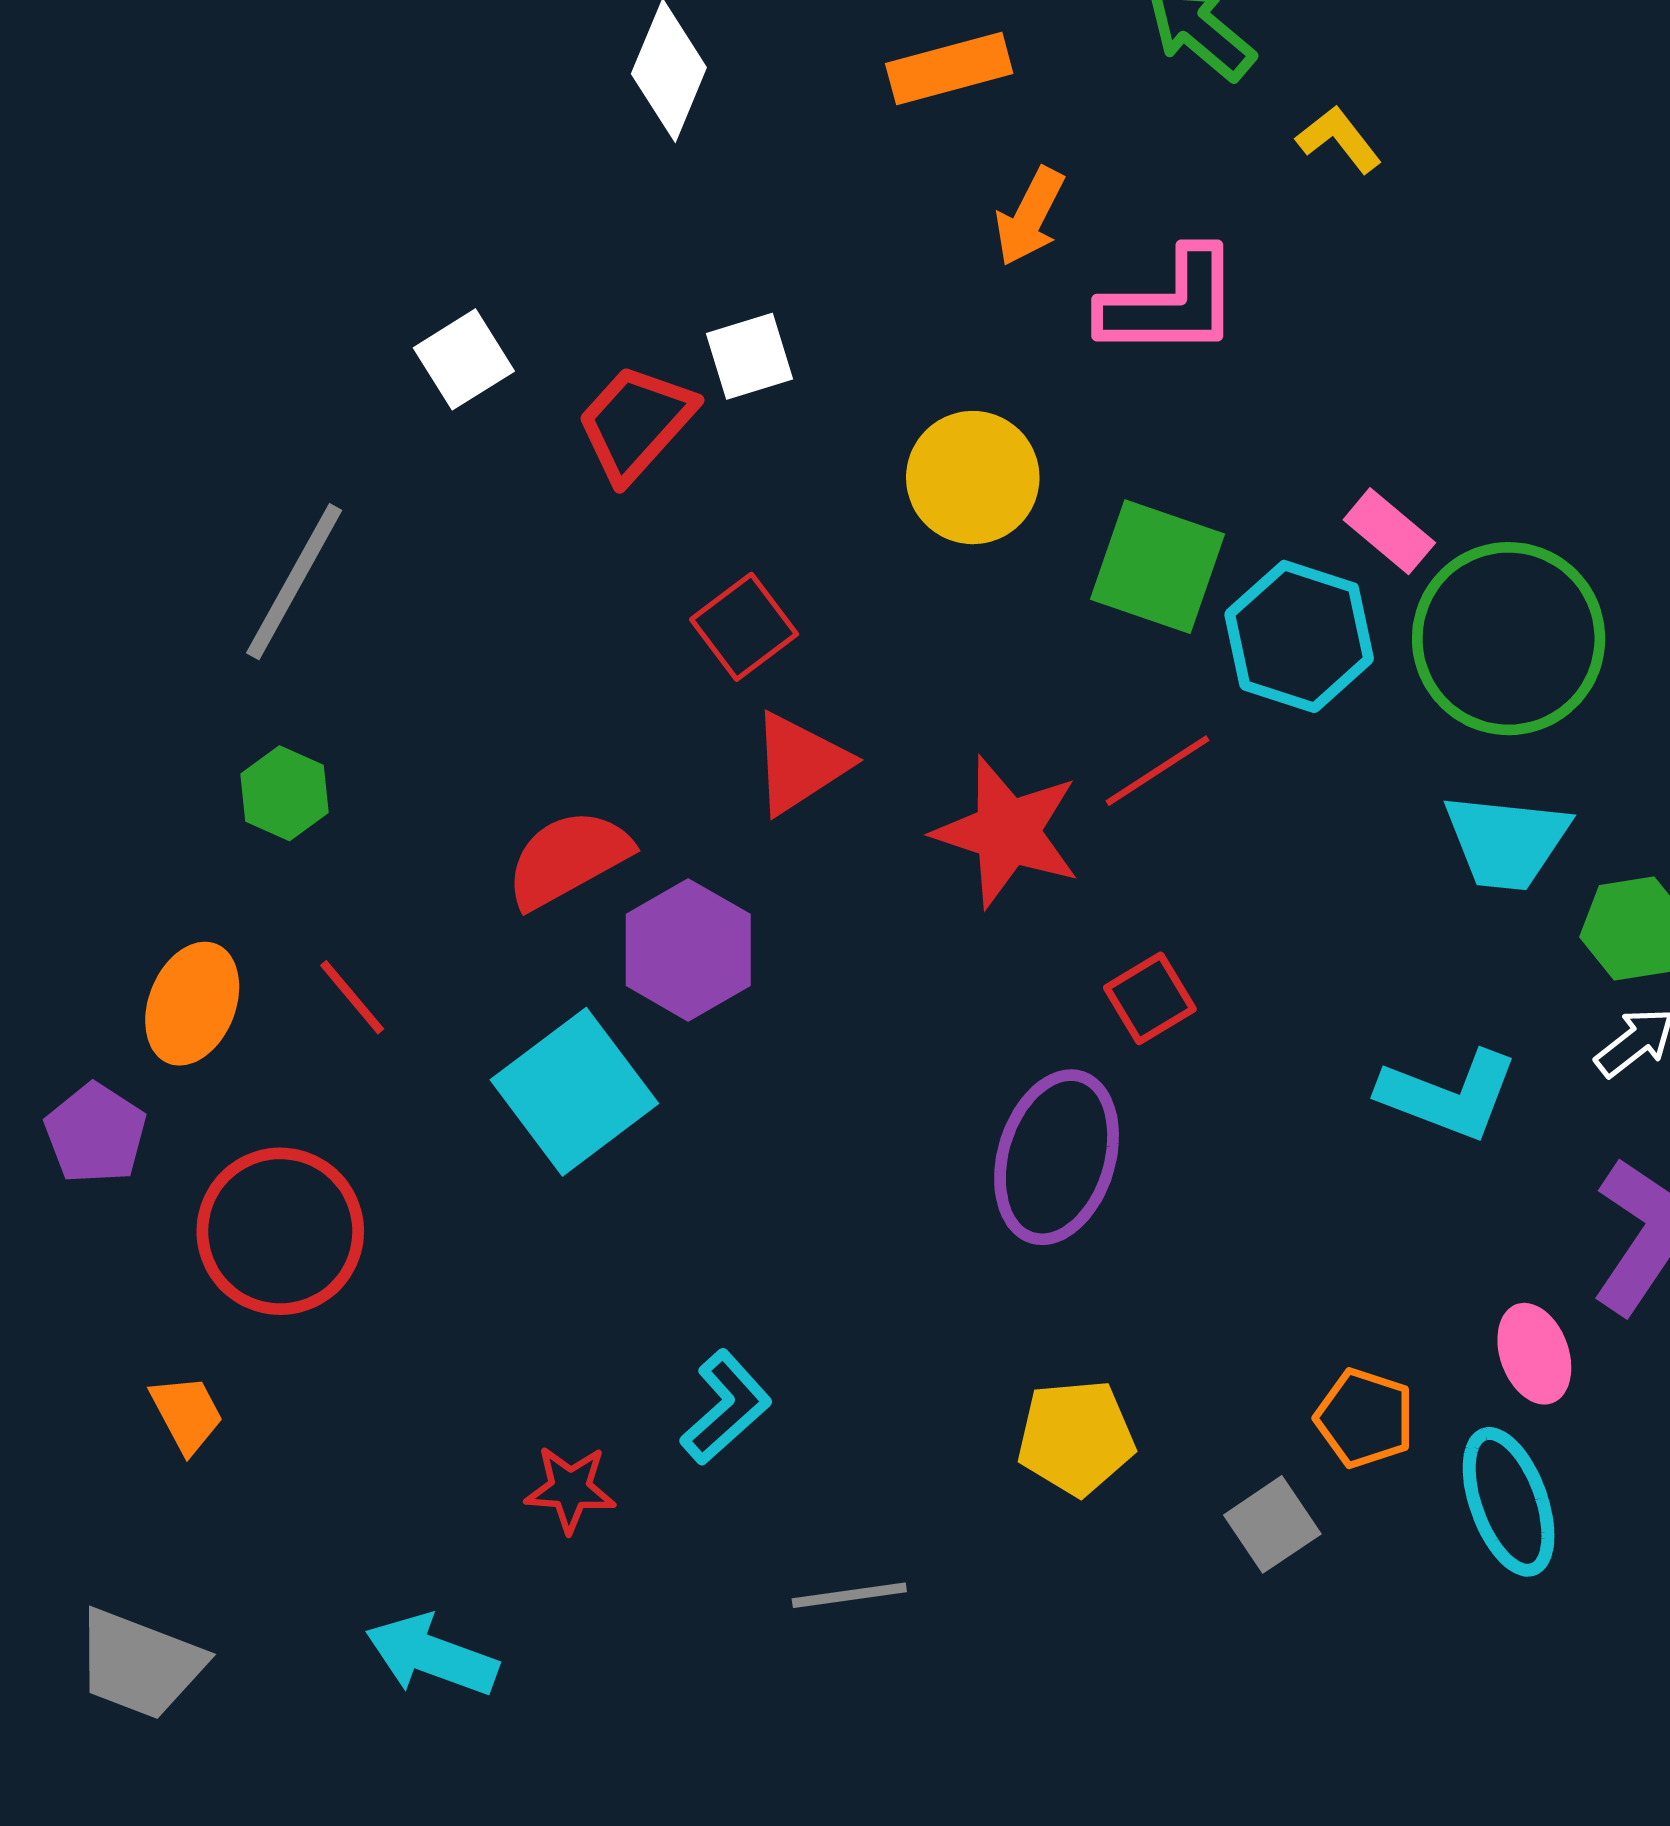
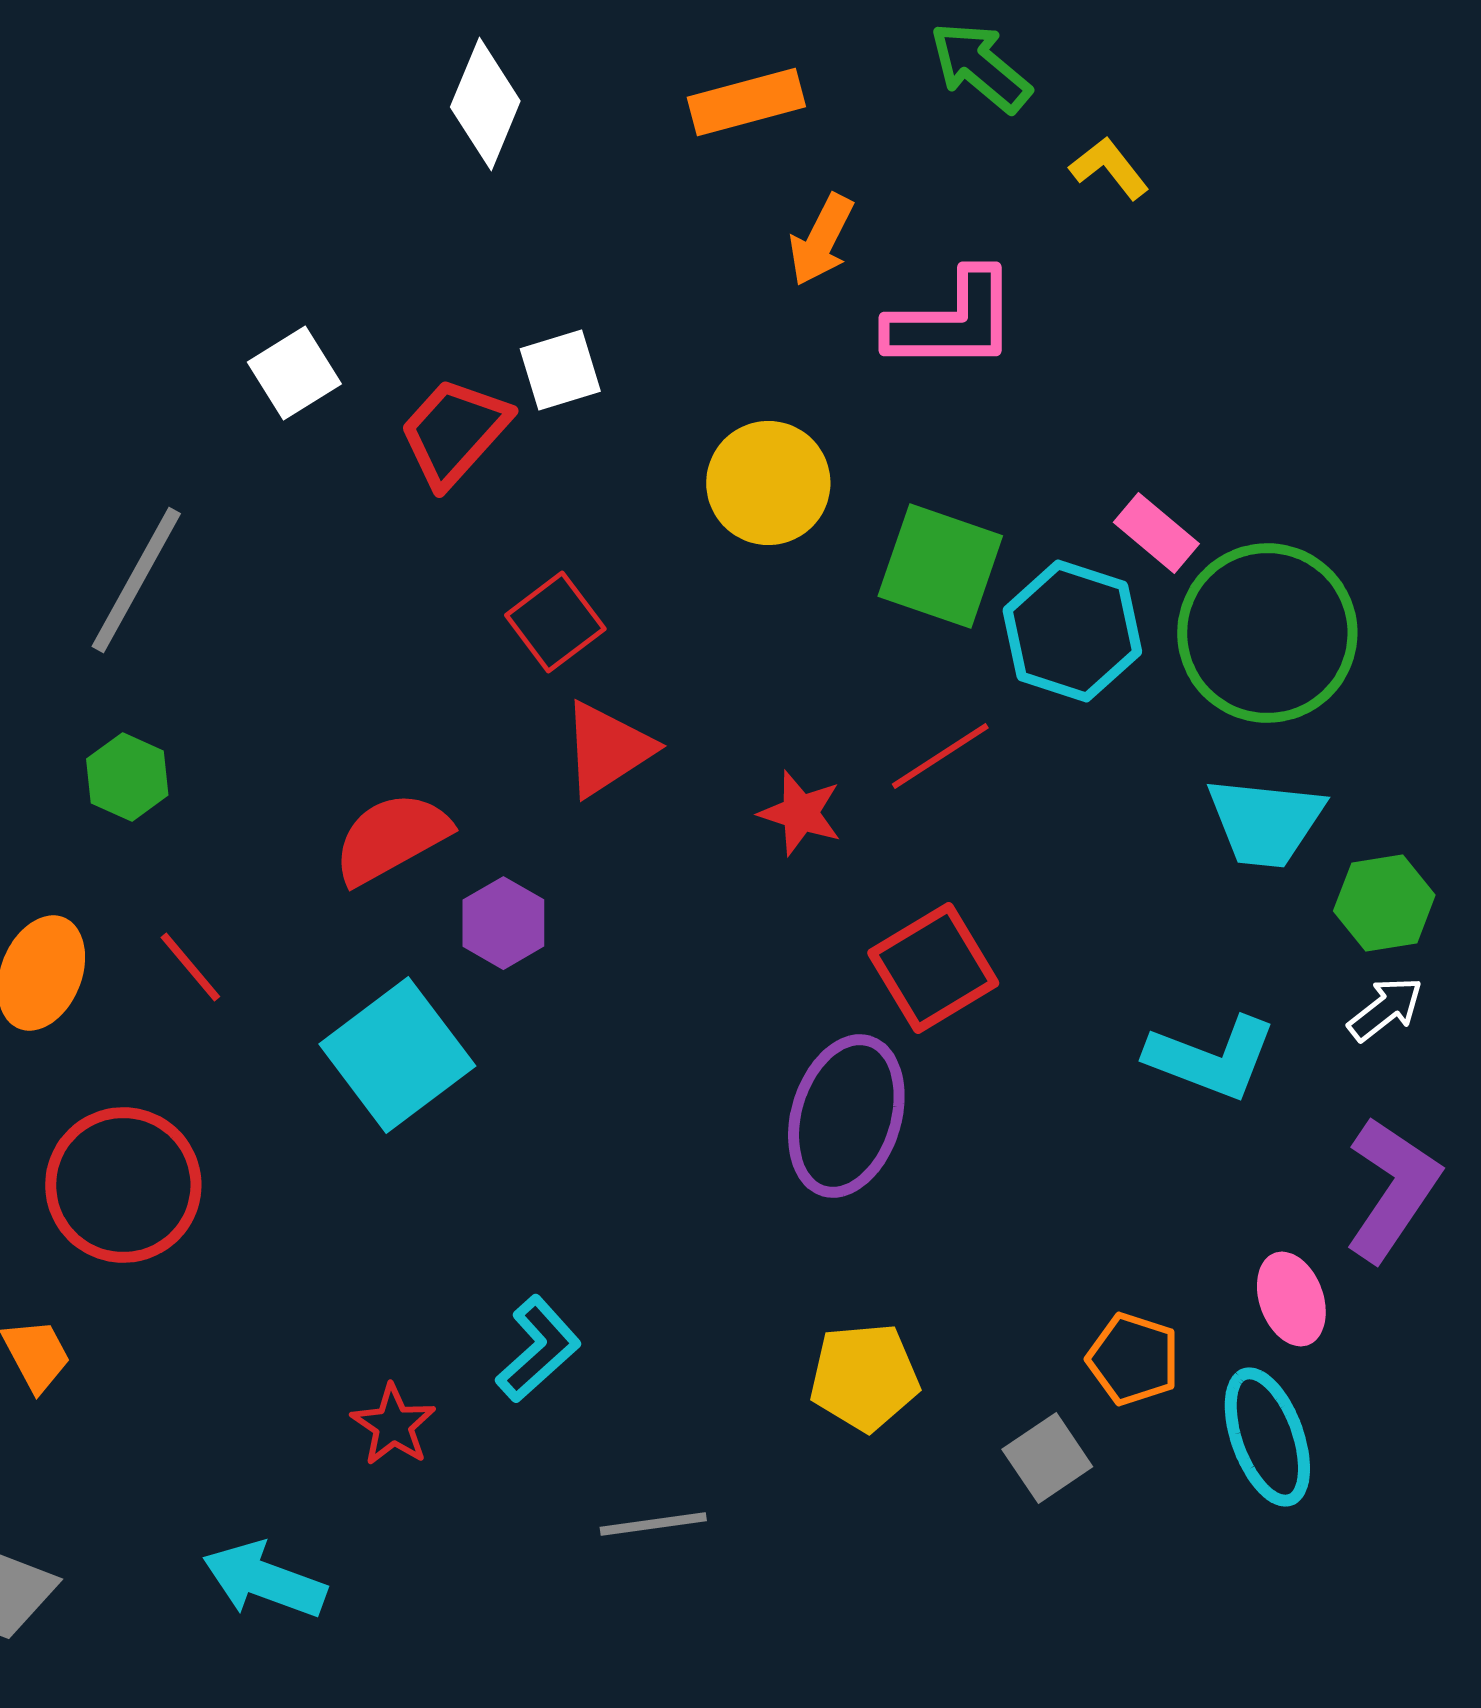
red star: (1007, 832) -> (800, 813), size x0.6
purple hexagon: (688, 950) -> (503, 923), size x0.7
red square: (1150, 998) -> (933, 968), size x1.5
red star: (570, 1489) -> (393, 1425), turned 30

